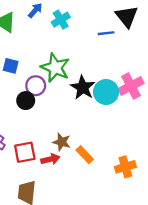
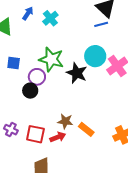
blue line: (106, 33) -> (101, 24), moved
cyan circle: (106, 92) -> (95, 56), moved
red square: (25, 152) -> (35, 134), turned 30

